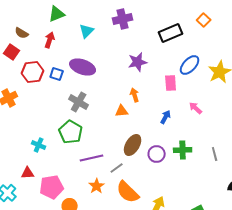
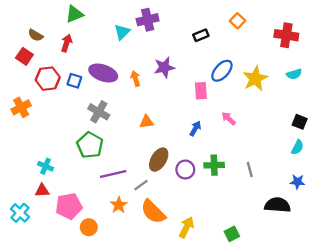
cyan triangle: (87, 31) -> (122, 32), moved
black rectangle: (171, 33) -> (201, 35), size x0.6
orange arrow: (135, 95) -> (135, 79), moved
cyan cross: (39, 145) -> (45, 166), moved

